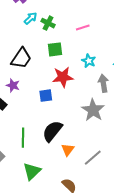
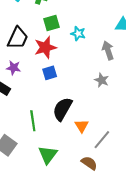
cyan star: (89, 61) -> (78, 34), moved
red star: (63, 77) -> (45, 47), moved
gray star: (93, 110) -> (102, 80), size x0.6
gray line: (93, 158) -> (102, 140), moved

